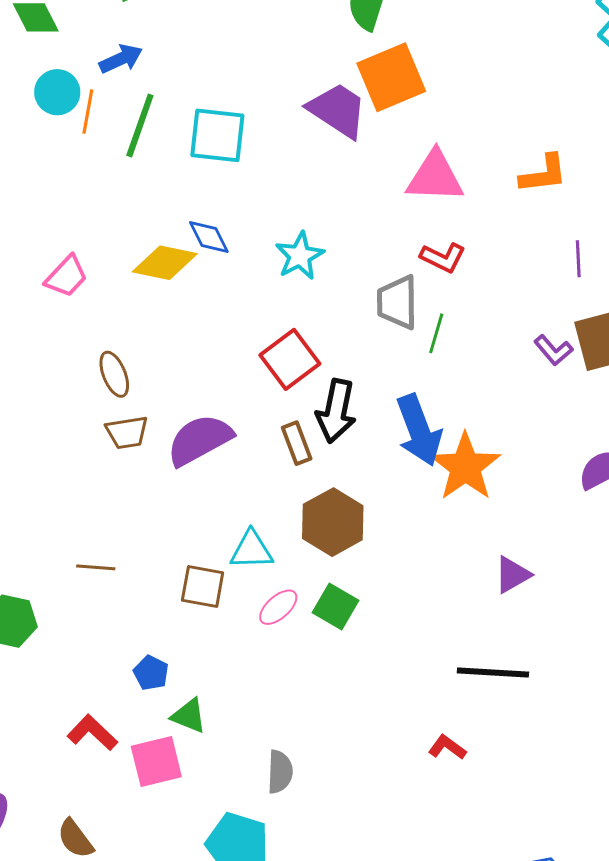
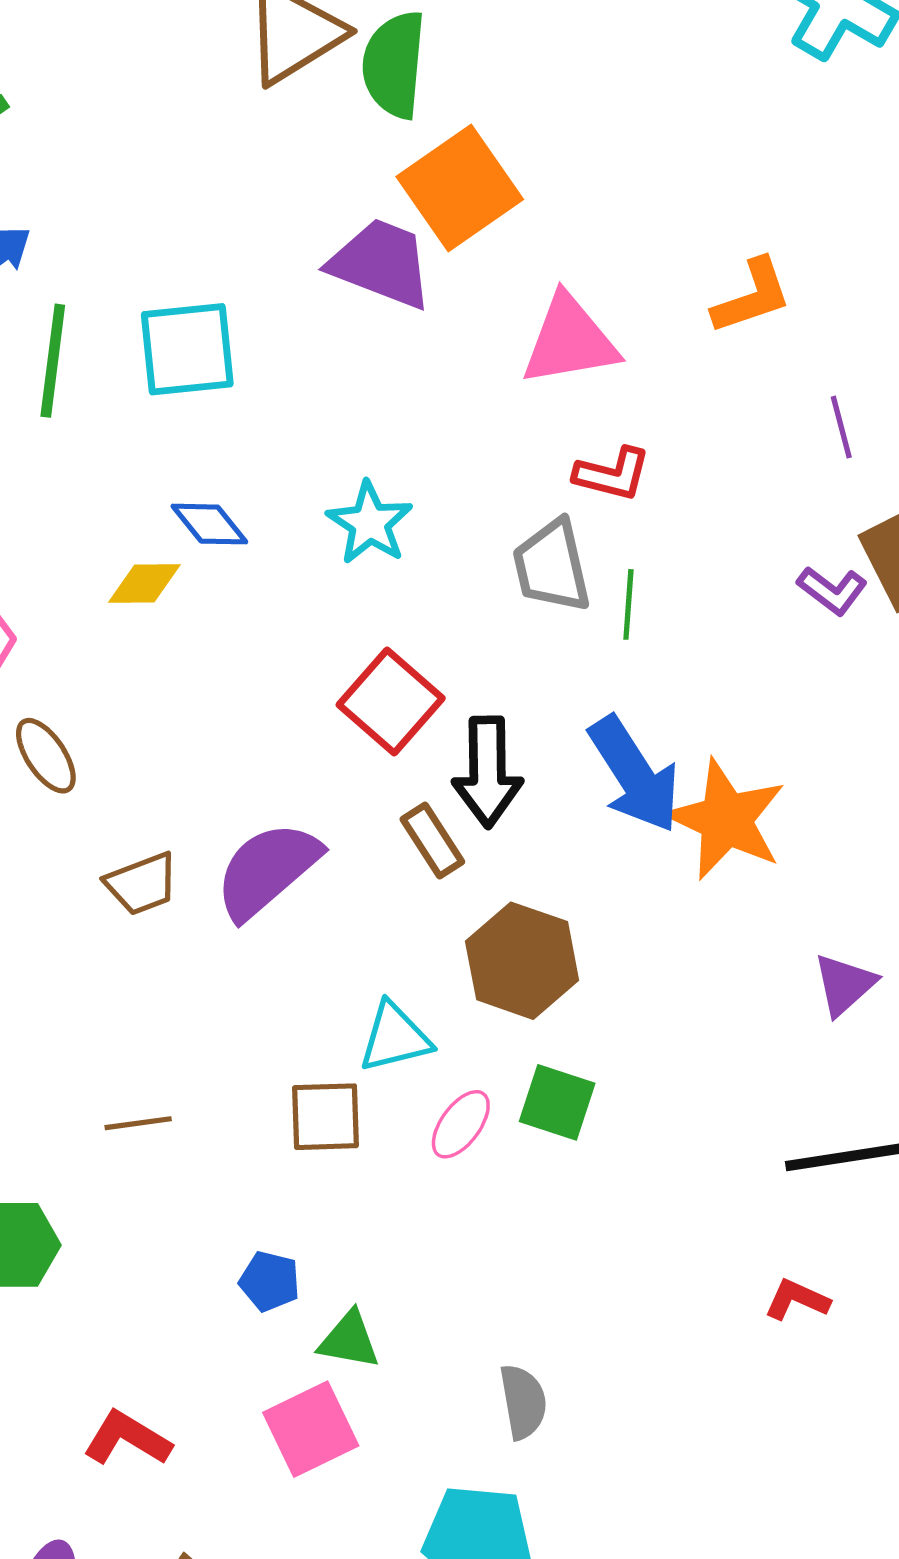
yellow diamond: (165, 263) -> (144, 584), size x0.7
brown ellipse: (114, 374) -> (46, 756), moved
red L-shape: (92, 733) -> (127, 1439), moved

